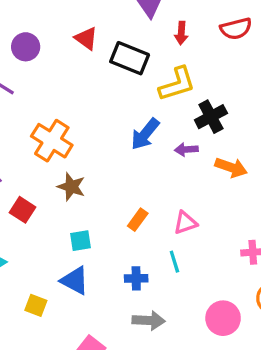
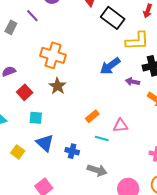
orange cross: (52, 141) -> (53, 55), turned -30
cyan square: (80, 241) -> (36, 118), moved
cyan line: (174, 262) -> (102, 138), moved, turned -72
blue cross: (136, 278) -> (72, 151), moved
gray arrow: (149, 321) -> (97, 170), moved

